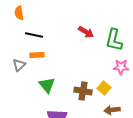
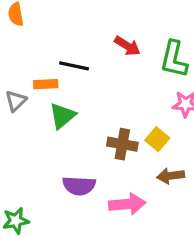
black line: (34, 35) -> (74, 66), moved
green triangle: (47, 85) -> (62, 116), moved, turned 30

